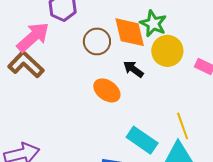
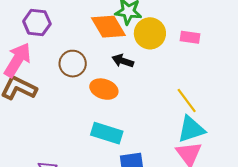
brown circle: (97, 41) -> (73, 64), moved
cyan rectangle: (142, 140) -> (107, 133), moved

